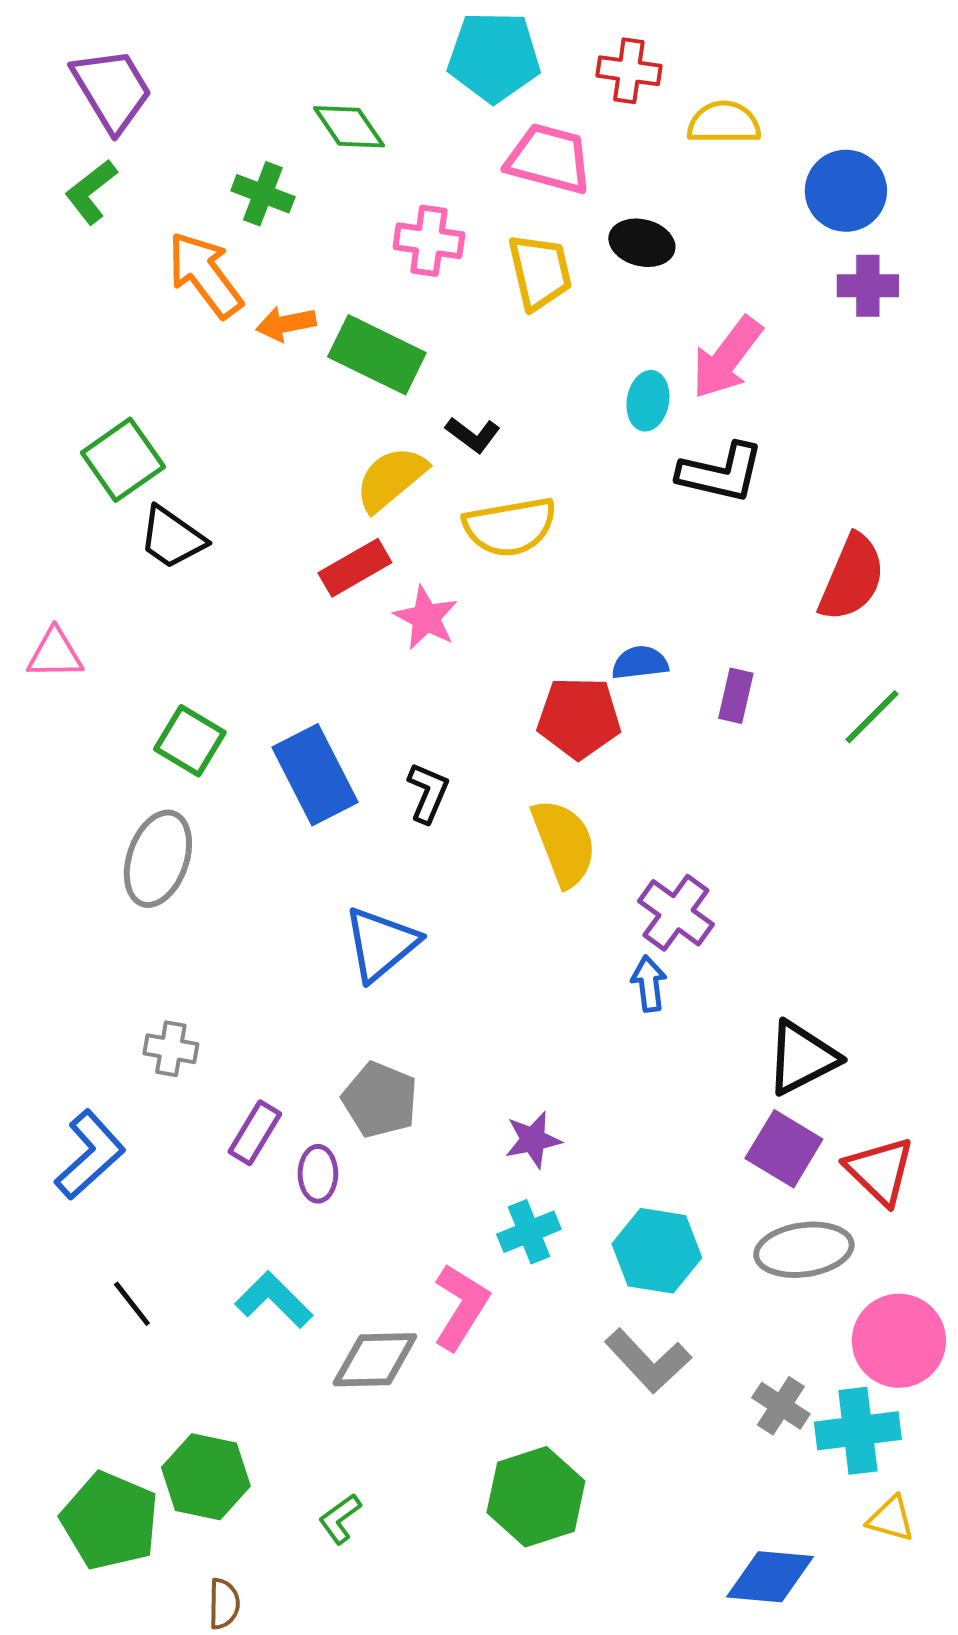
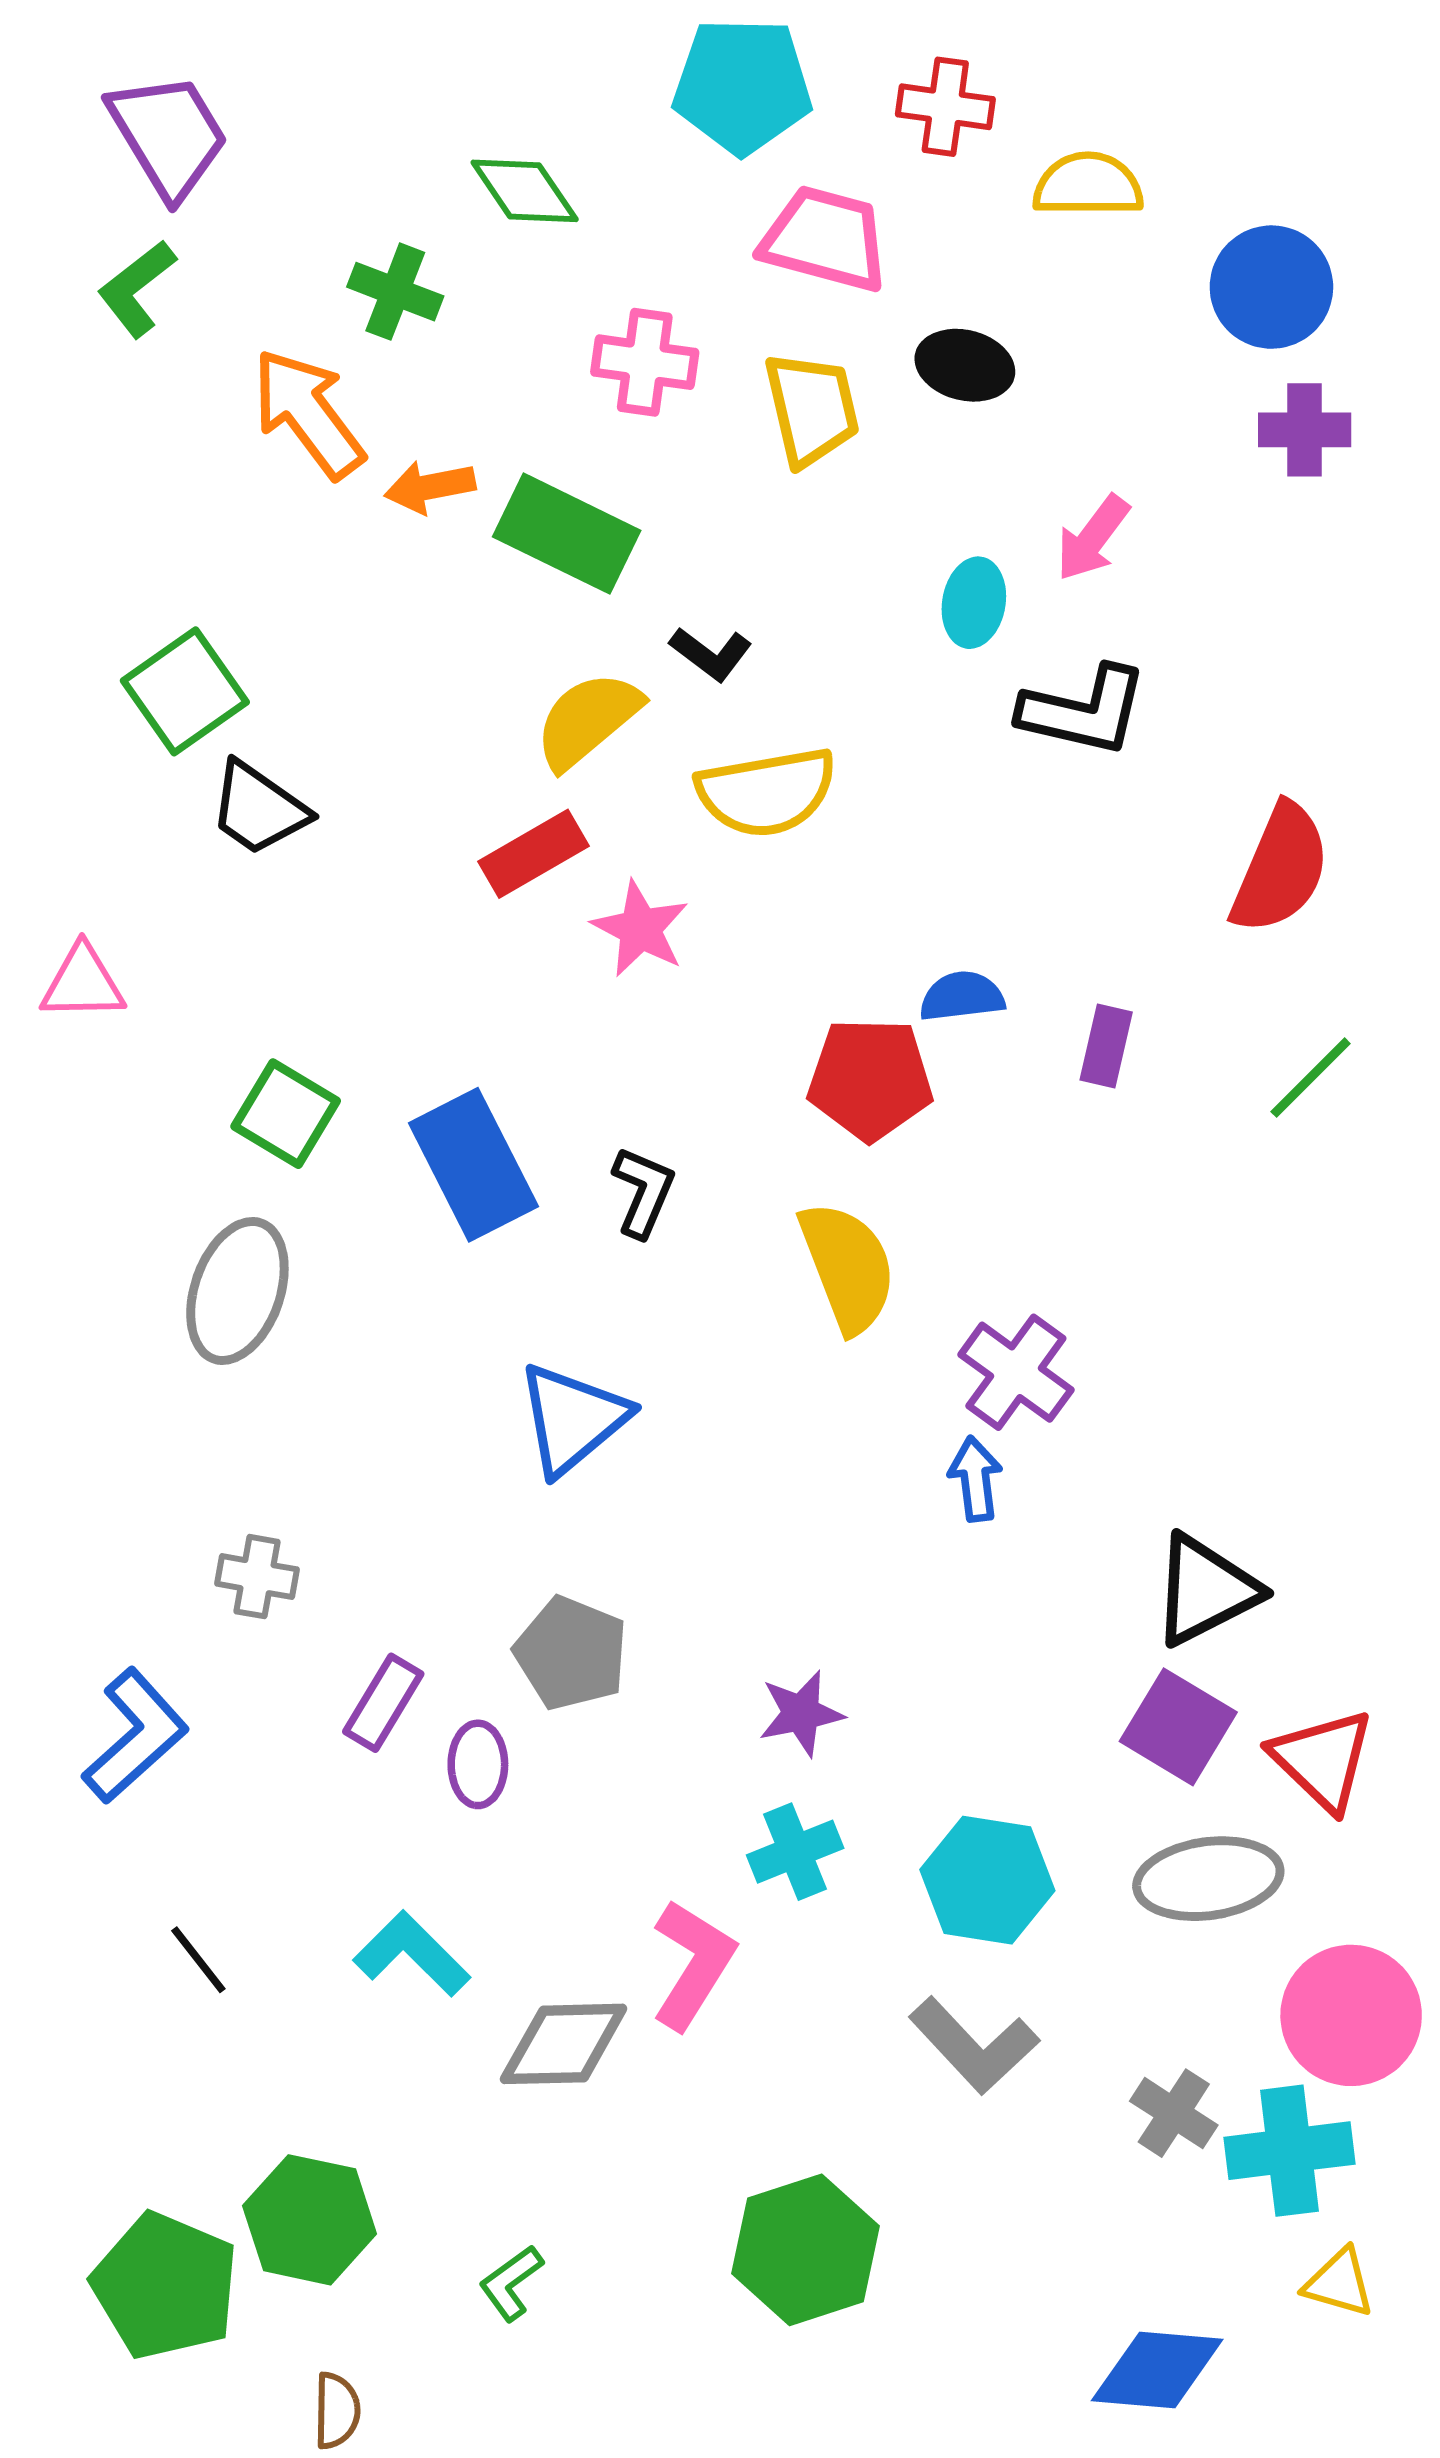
pink arrow: (727, 358) -> (1093, 538), size x0.7

